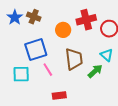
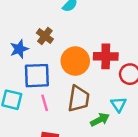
blue star: (15, 17) -> (19, 49), moved
orange circle: (63, 30) -> (75, 61), size x1.5

